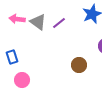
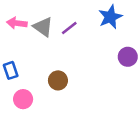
brown circle: (79, 65) -> (58, 80), moved

